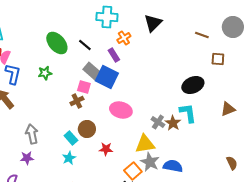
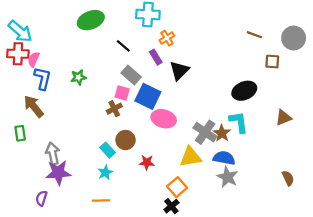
black triangle: (153, 23) -> (179, 71), moved
gray circle: (233, 27) -> (294, 38), moved
green ellipse: (57, 43) -> (91, 20), moved, turned -70
blue square: (107, 77) -> (148, 96), moved
gray cross: (158, 122) -> (205, 132), size x1.5
gray arrow: (32, 134) -> (53, 153), moved
purple star: (27, 158) -> (58, 173), size x1.6
gray star: (150, 162) -> (227, 177), moved
blue semicircle: (173, 166) -> (224, 158), moved

